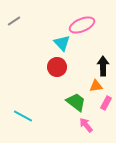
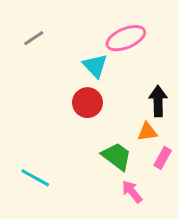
gray line: (14, 21) -> (34, 38), moved

